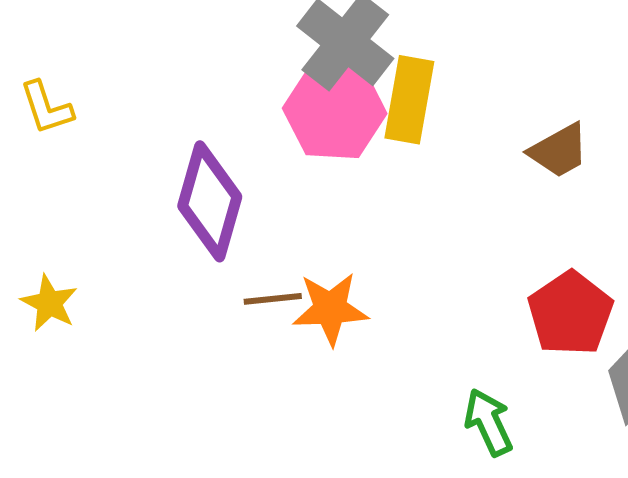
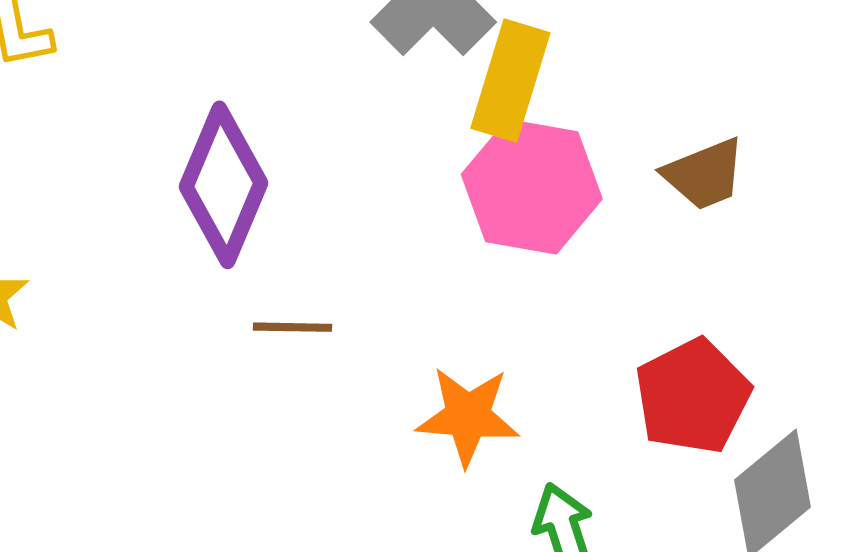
pink hexagon: (335, 111) -> (532, 187), moved
orange star: (330, 309) -> (468, 416), moved

